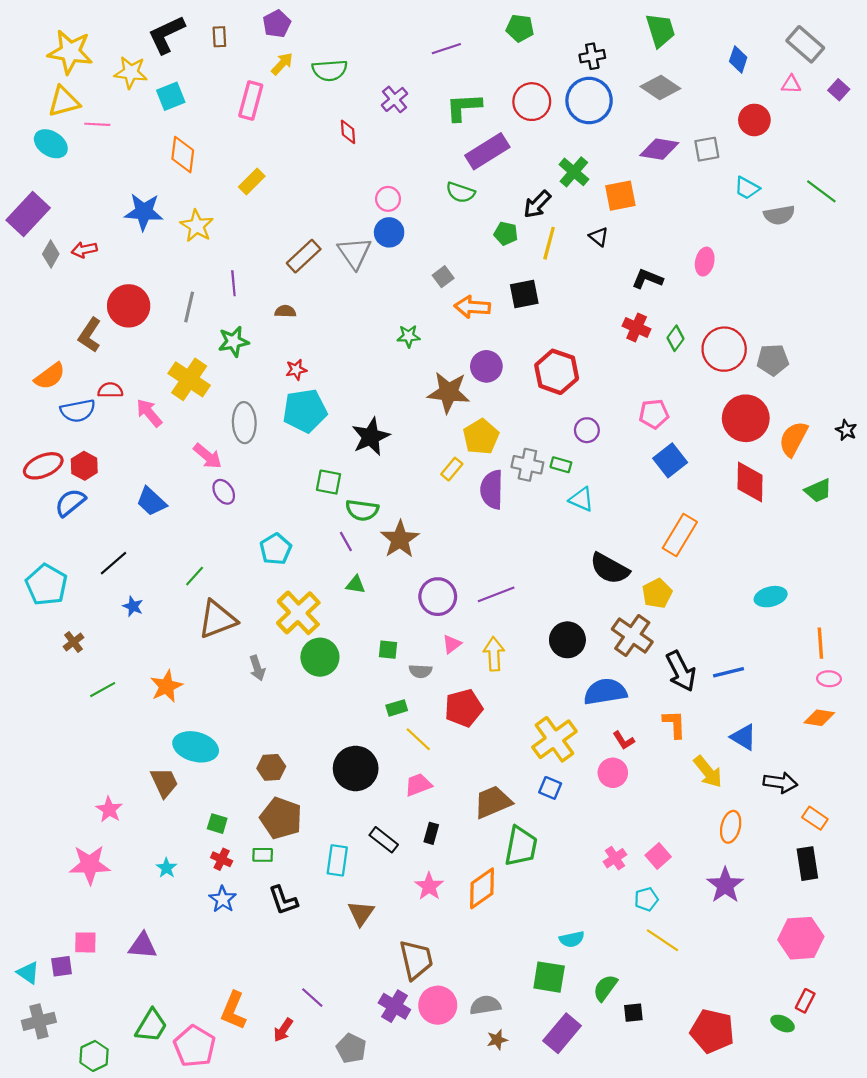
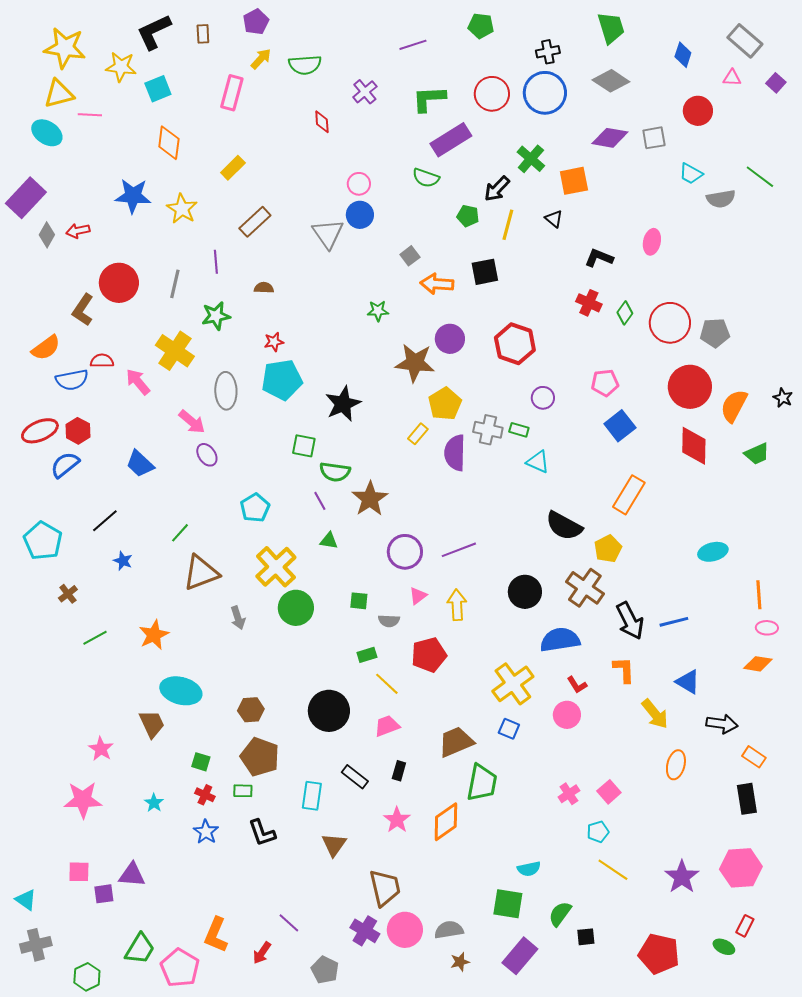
brown rectangle: (304, 256) -> (255, 222), moved
purple star: (725, 885) -> (682, 877), moved
purple square: (62, 966) -> (104, 894), moved

